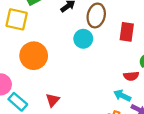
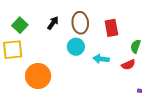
cyan arrow: (122, 96) -> (101, 59), moved

